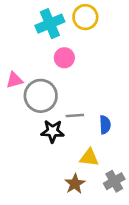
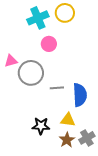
blue semicircle: (105, 125) -> (80, 95), size x1.6
black star: (53, 131) -> (41, 126), moved
brown star: (75, 184) -> (67, 140), moved

